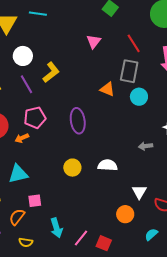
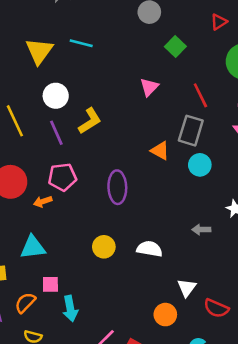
cyan arrow: (56, 228) -> (70, 309), moved

